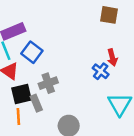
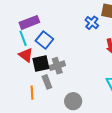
blue cross: (101, 71) -> (92, 23), moved
black square: (21, 94) -> (41, 63), moved

